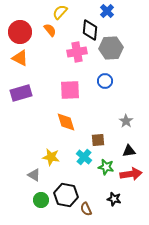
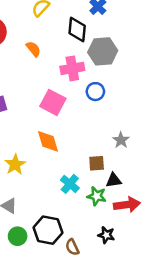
orange semicircle: (50, 30) -> (33, 49), moved
pink cross: (77, 52) -> (72, 68), moved
pink square: (70, 90) -> (53, 102), turned 30
brown square: (98, 140) -> (97, 163), moved
black triangle: (129, 151) -> (114, 180), moved
yellow star: (51, 157) -> (15, 164), moved, turned 30

